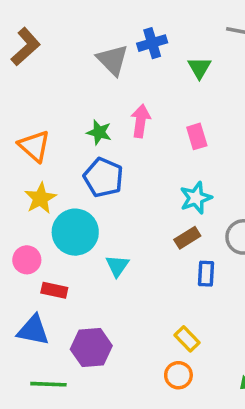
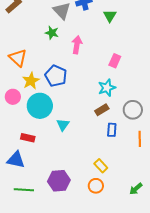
green star: (99, 132) -> (52, 33), moved
pink rectangle: (197, 136) -> (115, 61), moved, turned 40
yellow star: (40, 198) -> (31, 81), moved
pink circle: (27, 260) -> (13, 97), moved
purple hexagon: (91, 348) -> (59, 181), moved

